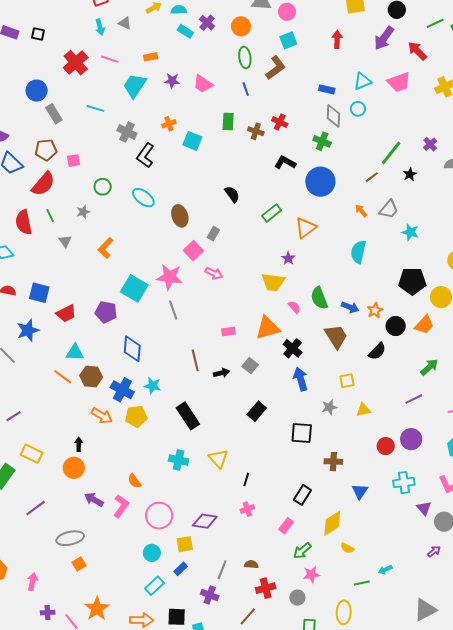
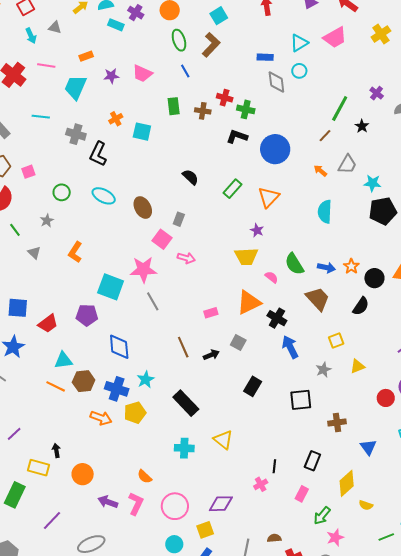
green cross: (322, 141) -> (246, 109), moved
black pentagon: (412, 281) -> (383, 211), moved
cyan star: (152, 386) -> (146, 380), turned -30
black arrow: (79, 444) -> (56, 450), moved
black line: (246, 479) -> (274, 466), moved

